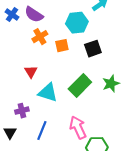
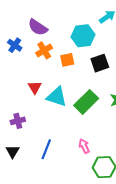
blue cross: (12, 15) -> (15, 45), moved
cyan triangle: (48, 93) -> (57, 97), moved
purple cross: (22, 111) -> (18, 121), moved
pink arrow: (78, 128) -> (84, 146), size x0.6

